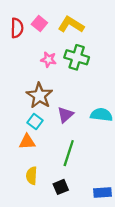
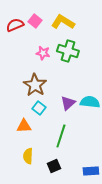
red semicircle: (17, 28) -> (15, 25), turned -114
purple triangle: (65, 115) -> (68, 103), moved
cyan square: (35, 122) -> (39, 108), moved

